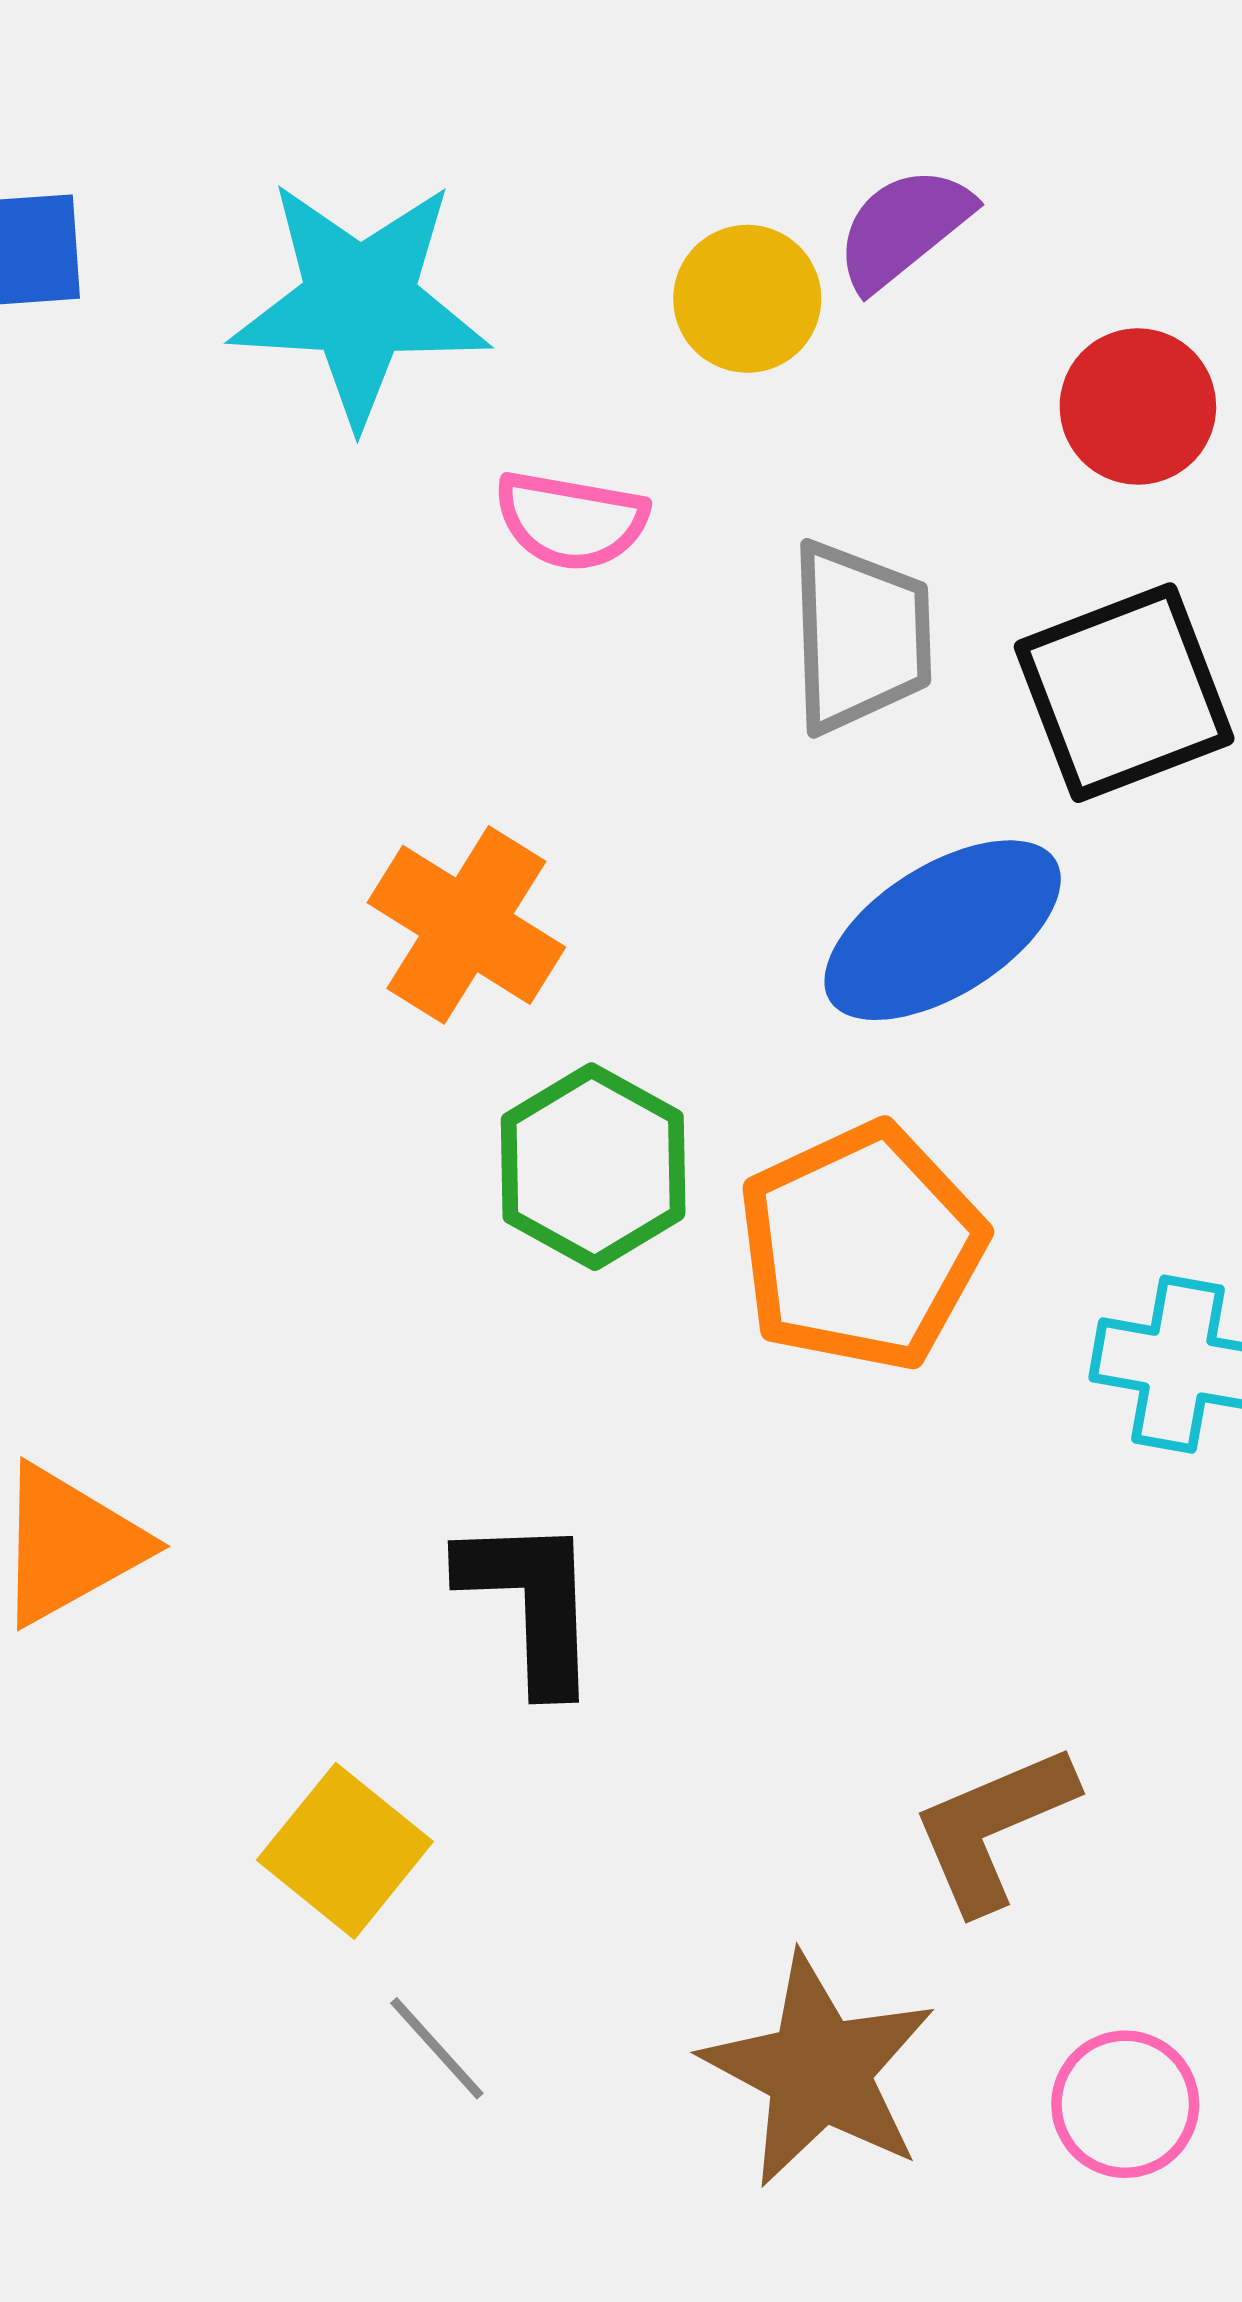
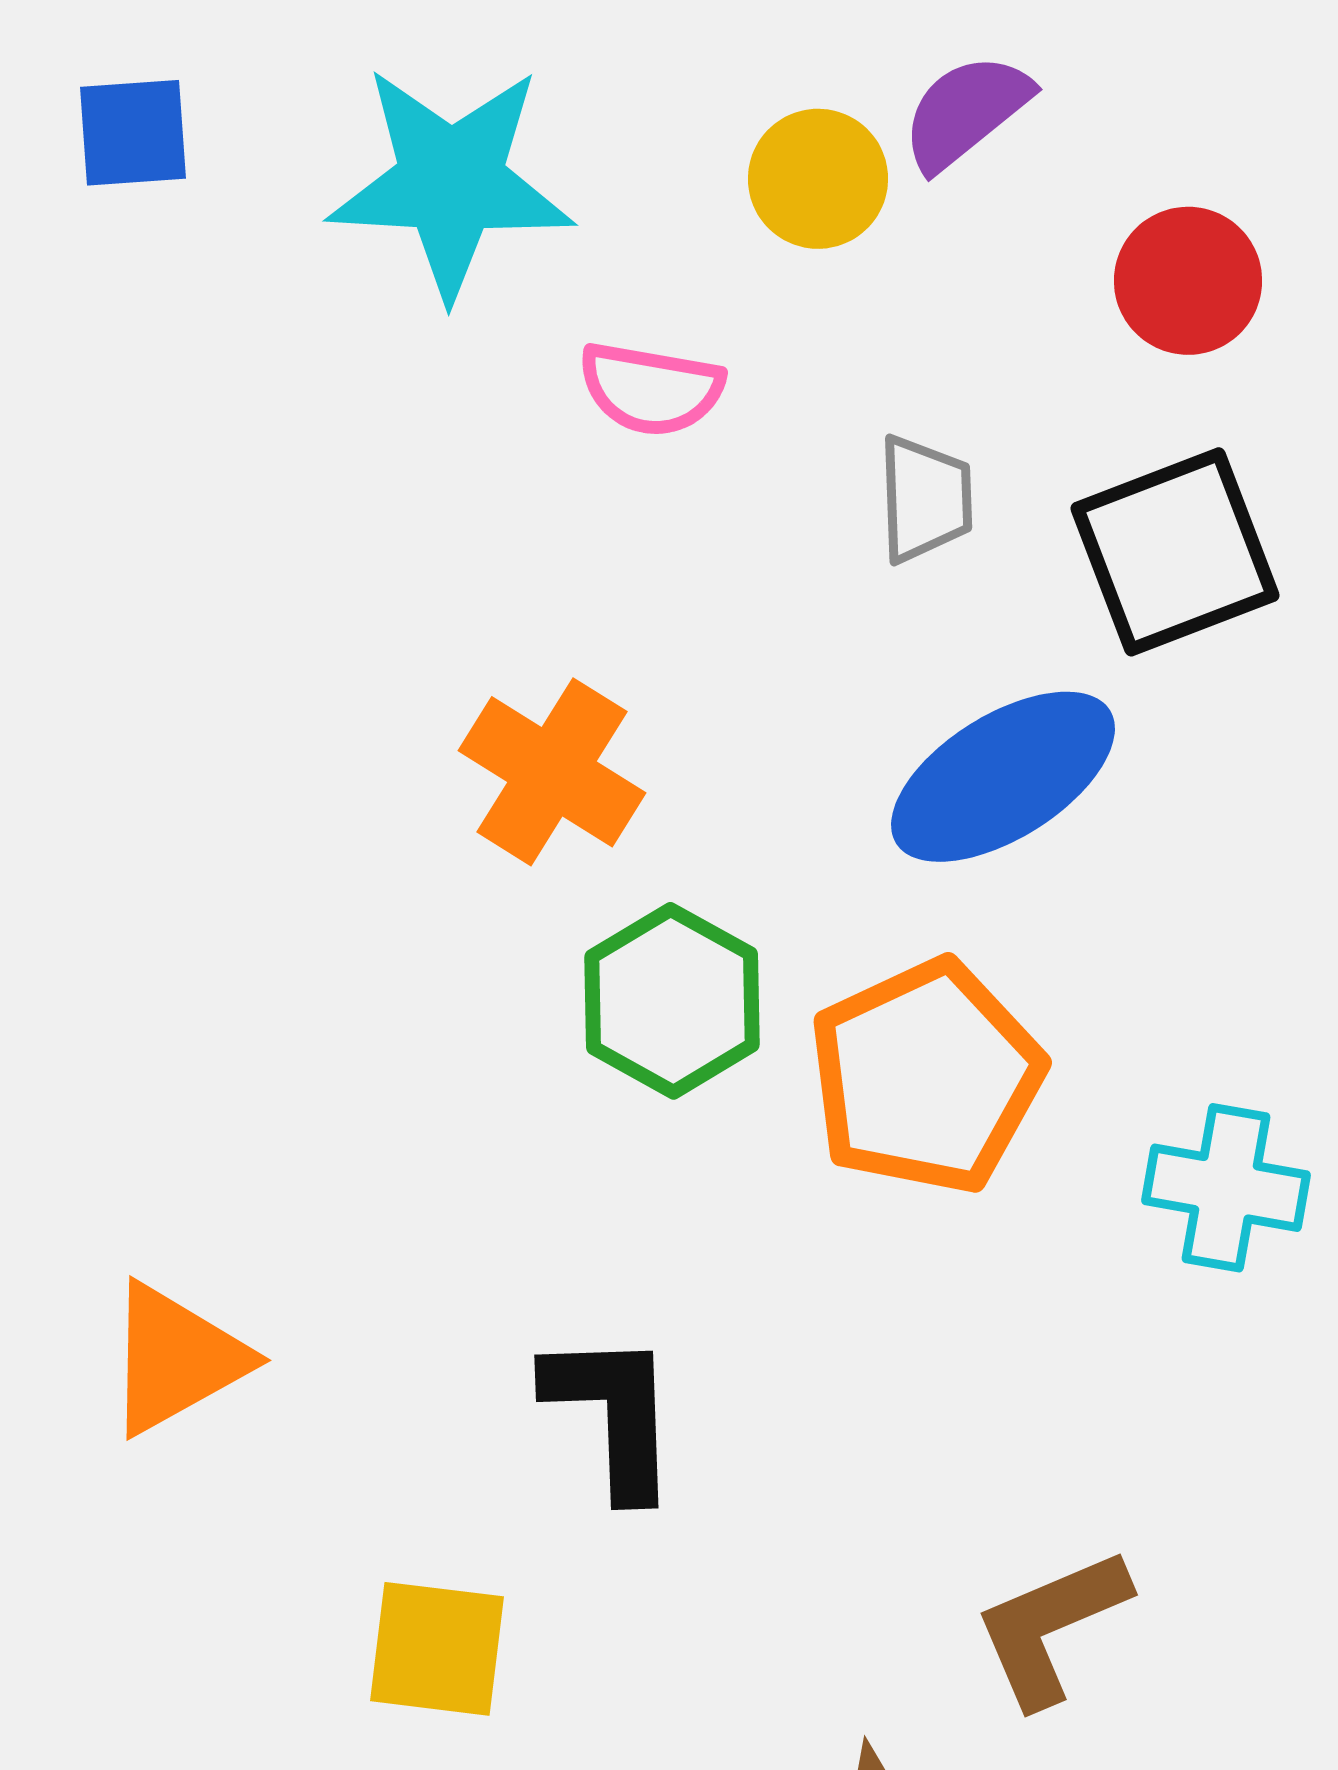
gray trapezoid: (860, 637) -> (925, 499), size x0.7
yellow square: (345, 1851) -> (437, 1649), turned -32

